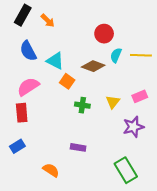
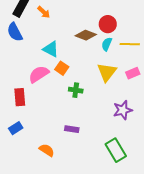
red circle: (104, 34) -> (108, 24), moved
blue semicircle: (28, 51) -> (15, 32), moved
brown diamond: (93, 66) -> (86, 35), moved
pink semicircle: (28, 87) -> (39, 74), moved
pink rectangle: (140, 96) -> (133, 73), moved
yellow triangle: (113, 102) -> (107, 72), moved, size x1.5

